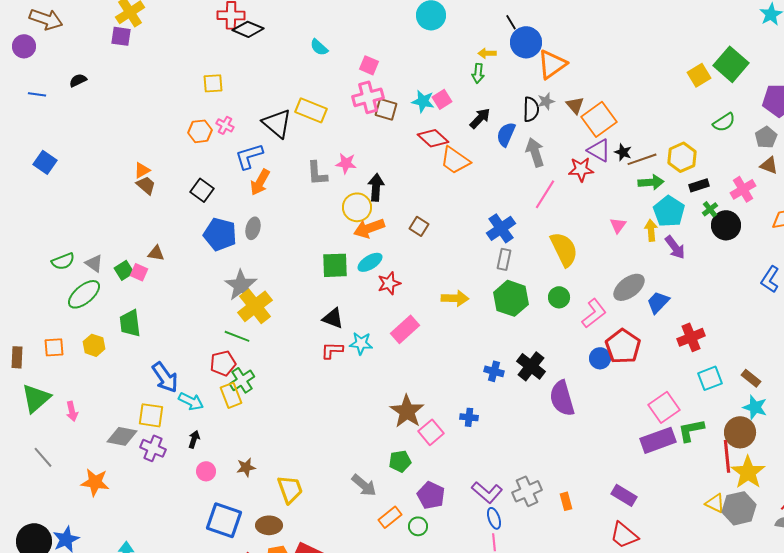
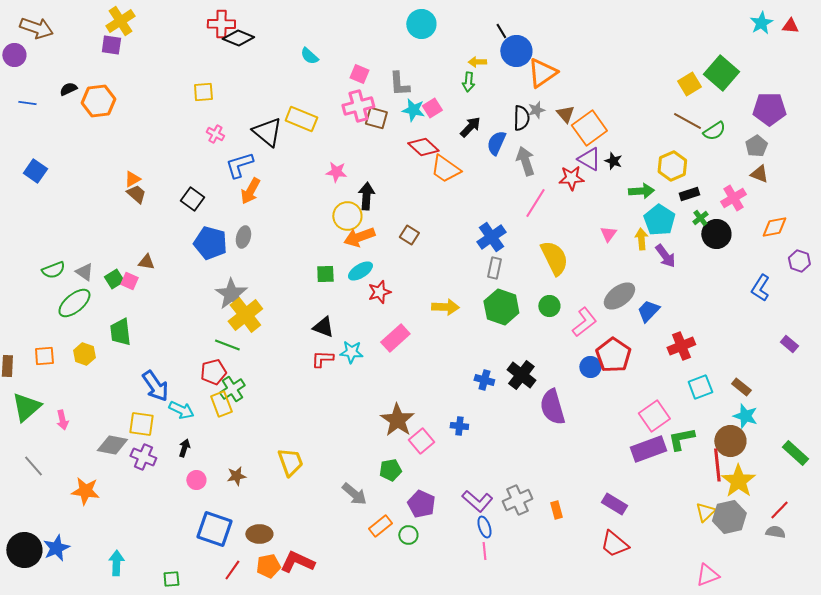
orange hexagon: (200, 131) -> (98, 101), moved, size x1.4
brown line: (642, 159) -> (687, 121), moved, turned 48
gray L-shape: (317, 173) -> (399, 84), moved
green square: (335, 265) -> (325, 274), size x0.7
yellow trapezoid: (290, 489) -> (290, 462), moved
yellow triangle: (715, 503) -> (705, 512), turned 50

